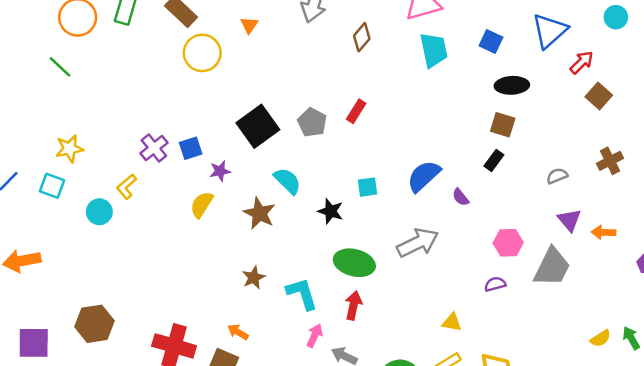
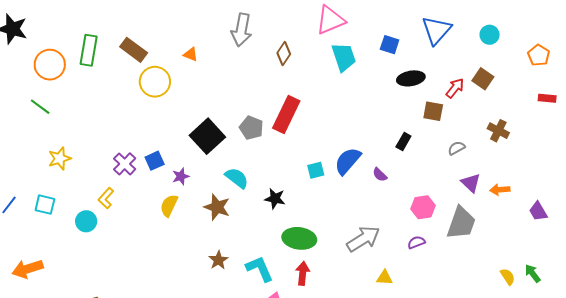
cyan circle: (616, 17) -> (490, 35), moved
orange triangle: (249, 25) -> (191, 54), turned -35
red arrow: (582, 62) -> (455, 88), moved
red rectangle: (356, 111) -> (286, 115), size x1.8
brown square: (503, 125) -> (433, 111), moved
yellow star: (69, 149) -> (60, 158), moved
brown cross: (610, 161) -> (498, 131), turned -30
cyan square: (367, 187) -> (316, 170), moved
gray arrow: (418, 243) -> (363, 239), moved
yellow semicircle: (601, 338) -> (508, 277), turned -84

